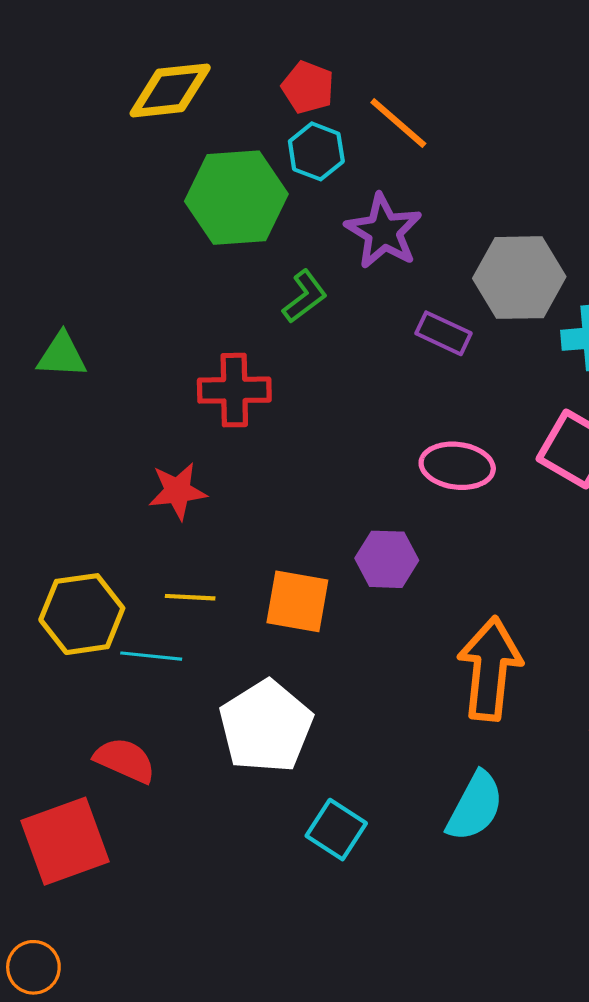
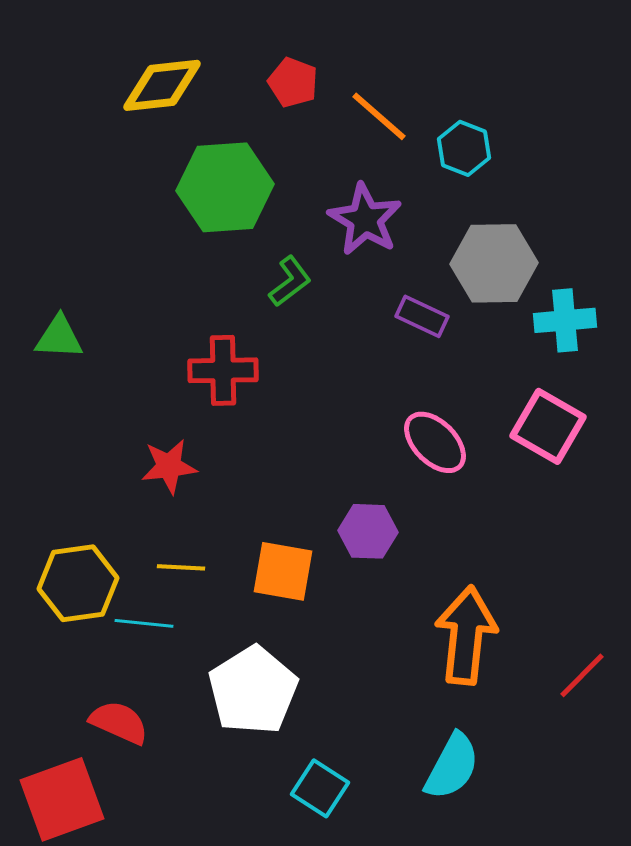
cyan hexagon: (316, 151) -> (464, 148), moved
pink ellipse: (457, 466) -> (435, 442), turned 38

